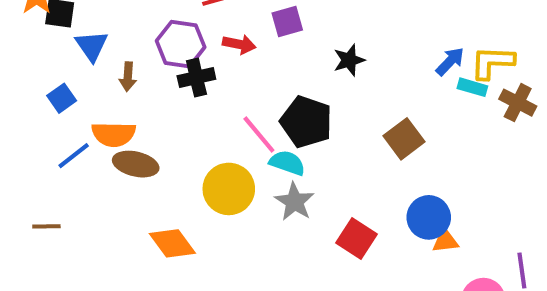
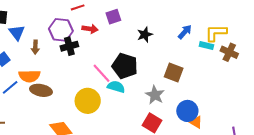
blue arrow: (450, 61) -> (185, 32), moved
brown square: (404, 139) -> (174, 73), turned -30
gray star: (295, 202) -> (155, 95), moved
orange triangle: (445, 241) -> (196, 122), turned 40

